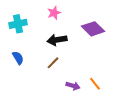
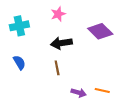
brown line: (53, 63) -> (57, 68), turned -56
orange line: (95, 84) -> (102, 90), turned -40

